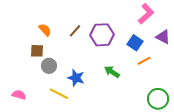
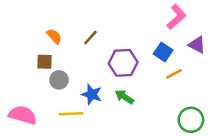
purple hexagon: (102, 35) -> (123, 63), moved
green arrow: (112, 72) -> (124, 97), moved
yellow line: (59, 94) -> (71, 114), turned -30
pink semicircle: (19, 95) -> (23, 115), size x1.6

